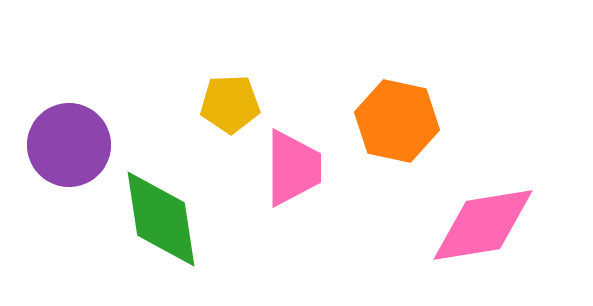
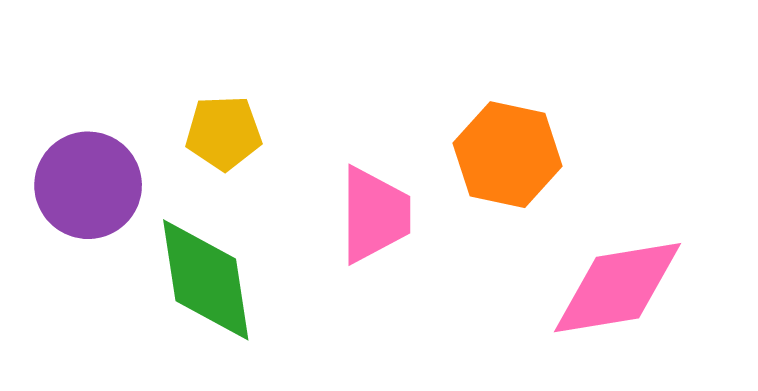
yellow pentagon: (230, 104) -> (224, 133), moved

